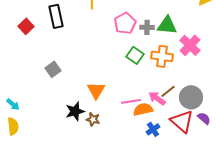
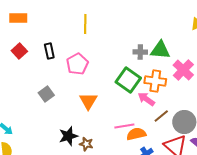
black rectangle: (56, 16) -> (49, 51), moved, size x0.7
pink pentagon: (125, 23) -> (77, 64), moved
green square: (135, 55) -> (128, 80), size x1.4
orange triangle: (96, 90) -> (88, 101), moved
pink arrow: (157, 98) -> (146, 99), moved

